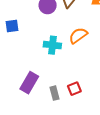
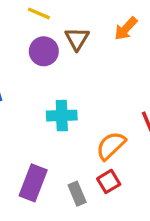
orange semicircle: (78, 36) -> (111, 146), moved

